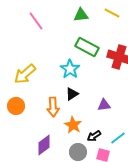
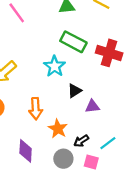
black triangle: (72, 94) -> (75, 91), moved
purple diamond: (44, 145) -> (26, 151), turned -50

